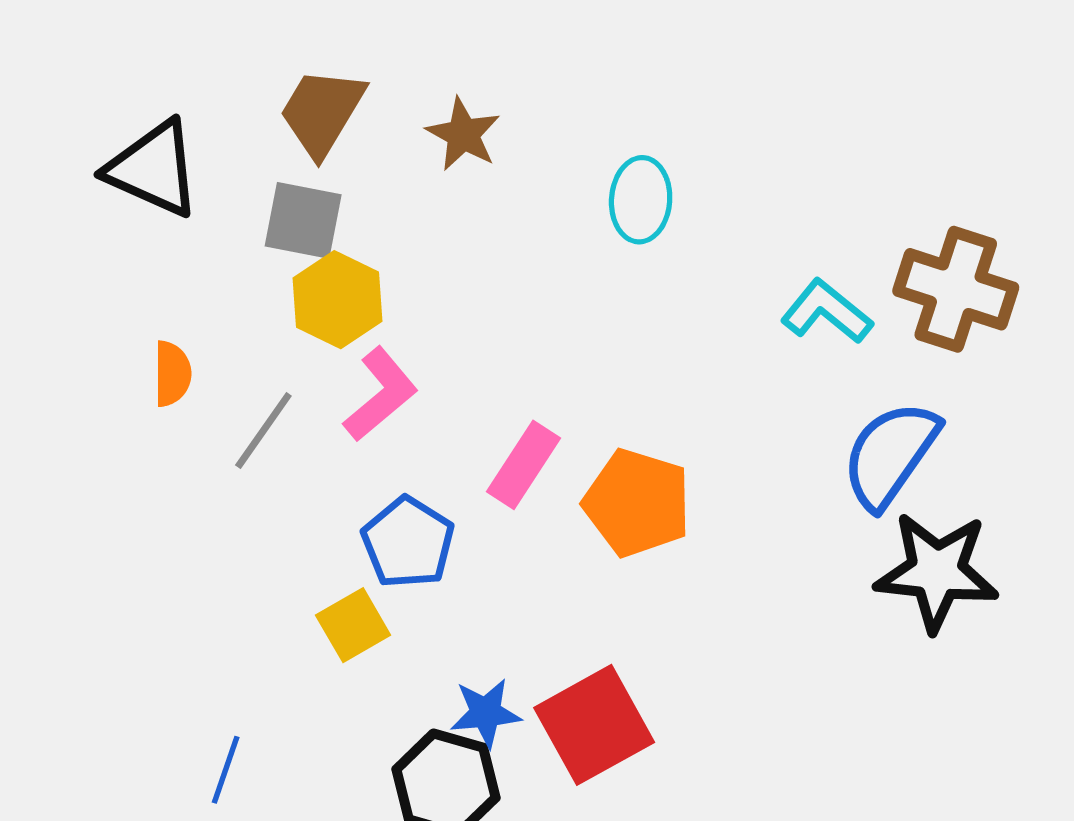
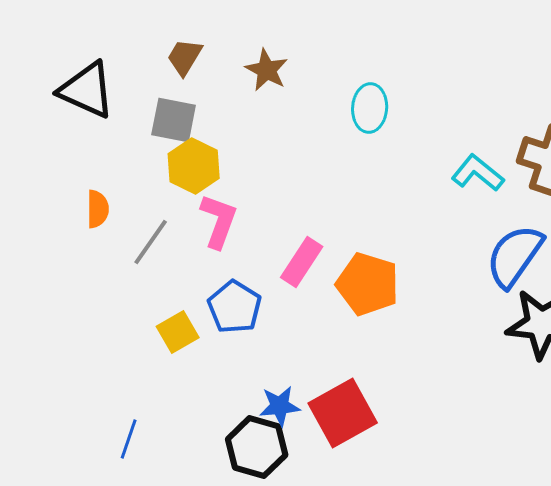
brown trapezoid: (322, 112) -> (185, 57), size x0.7
pink L-shape: (381, 394) -> (219, 221), turned -30
yellow square: (353, 625) -> (178, 332), moved

